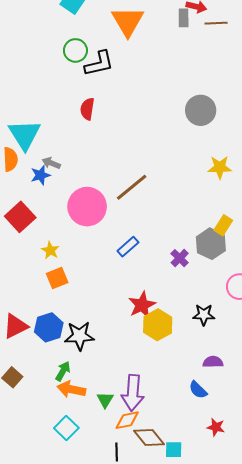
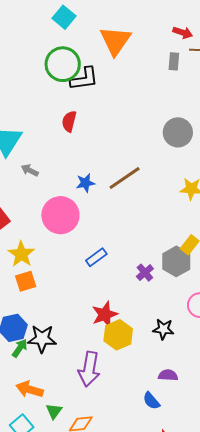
gray rectangle: (184, 18) -> (174, 61), moved
green circle: (75, 50) -> (63, 64), size x1.5
blue star: (40, 175) -> (85, 183), moved
brown line: (132, 187) -> (125, 178), moved
yellow star: (50, 250) -> (21, 254), size x1.5
green arrow: (63, 371) -> (20, 348), moved
purple arrow: (133, 393) -> (89, 369), moved
green triangle: (105, 400) -> (54, 411), moved

